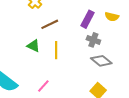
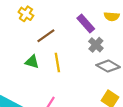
purple rectangle: (87, 19) -> (86, 23), turned -60
gray cross: (93, 40) -> (96, 45), turned 32

